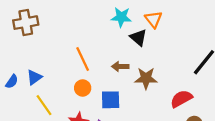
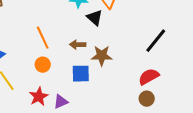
red semicircle: (181, 99) -> (149, 77), moved
blue square: (111, 100) -> (81, 74), moved

